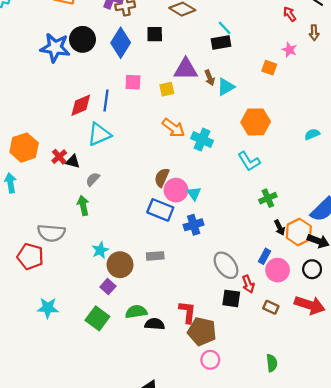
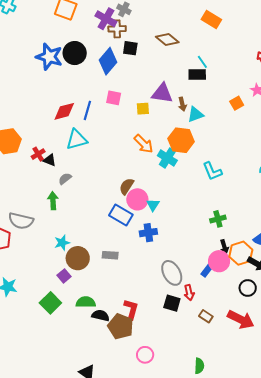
black square: (155, 34) -> (130, 48), moved
orange square: (269, 68) -> (237, 103), turned 32
orange hexagon: (256, 122) -> (181, 140), moved
cyan L-shape: (249, 161) -> (212, 171), moved
pink circle: (278, 270) -> (219, 261), moved
brown pentagon: (202, 331) -> (121, 326), moved

